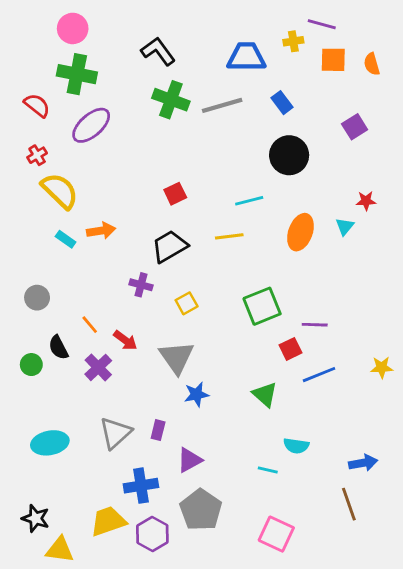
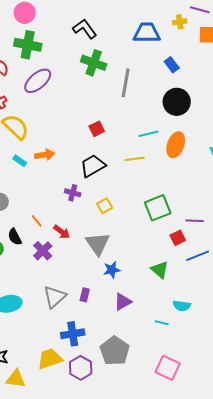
gray line: (222, 105) -> (126, 83), moved, turned -64
orange ellipse: (300, 232) -> (176, 145), moved
purple triangle: (189, 460) -> (123, 302), moved

